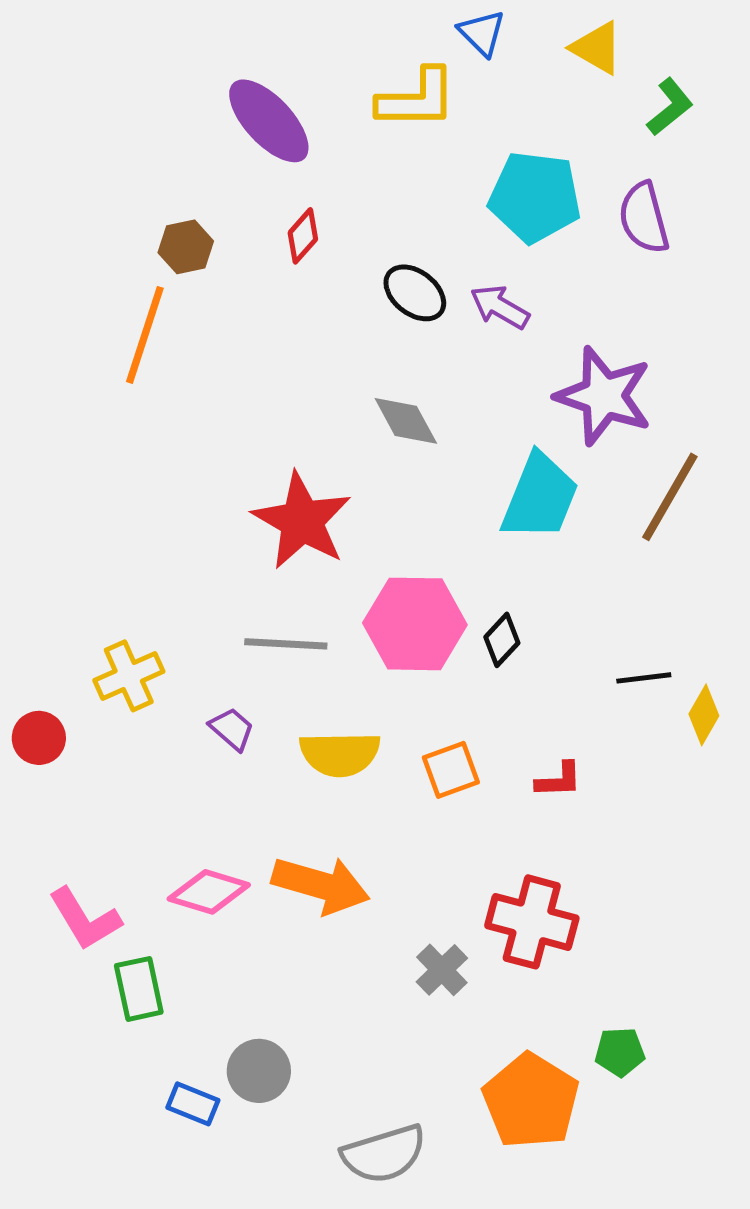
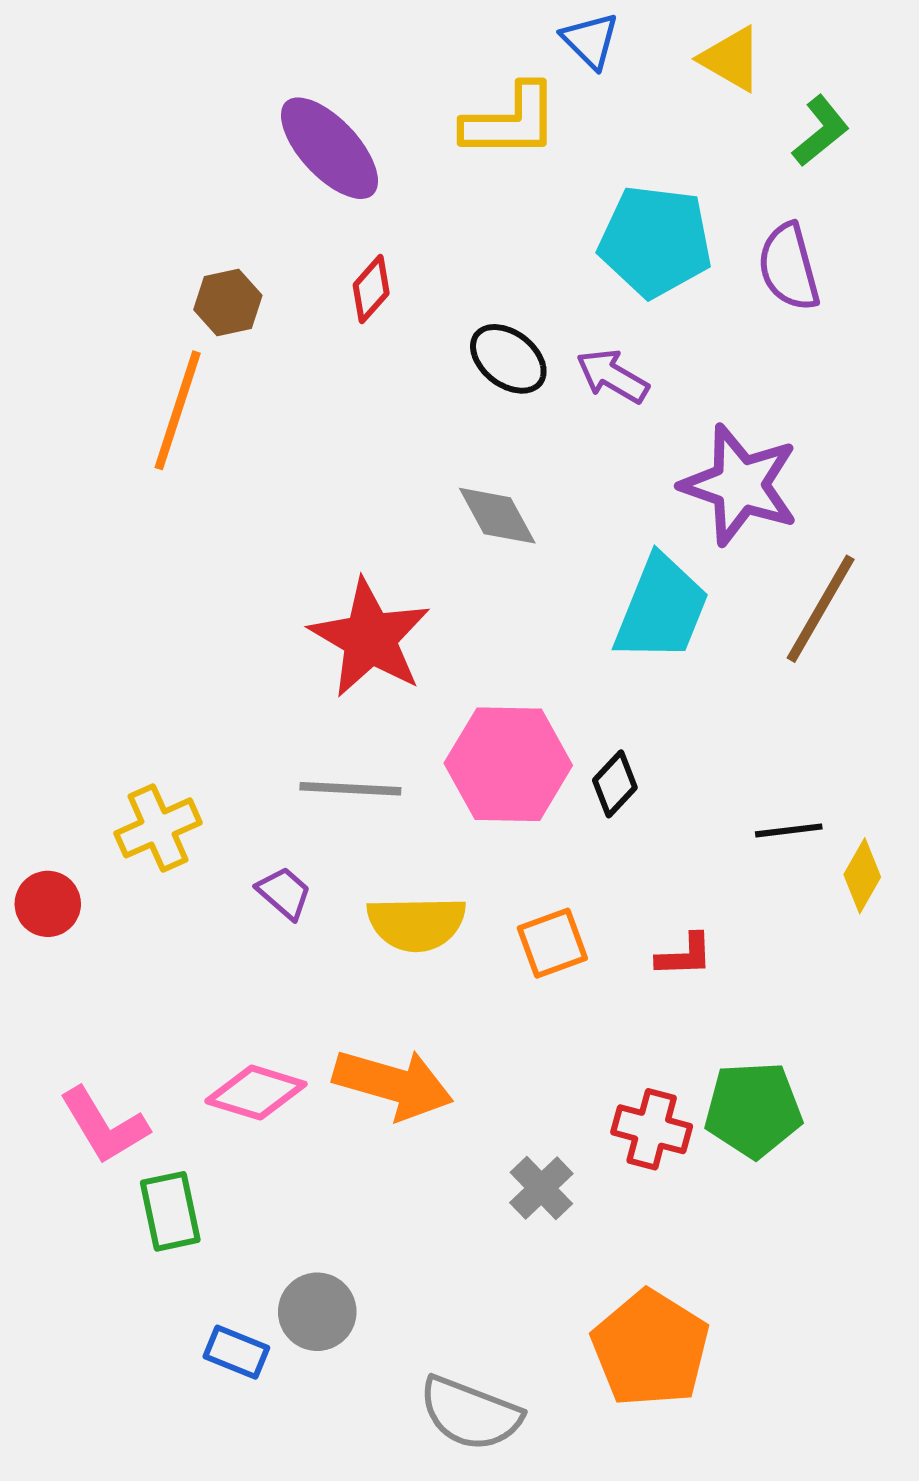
red cross: (532, 922) -> (652, 1129), size x0.7
green pentagon: (620, 1052) -> (753, 1110), moved, size x1.6
gray semicircle: (384, 1154) -> (470, 1413), turned 38

